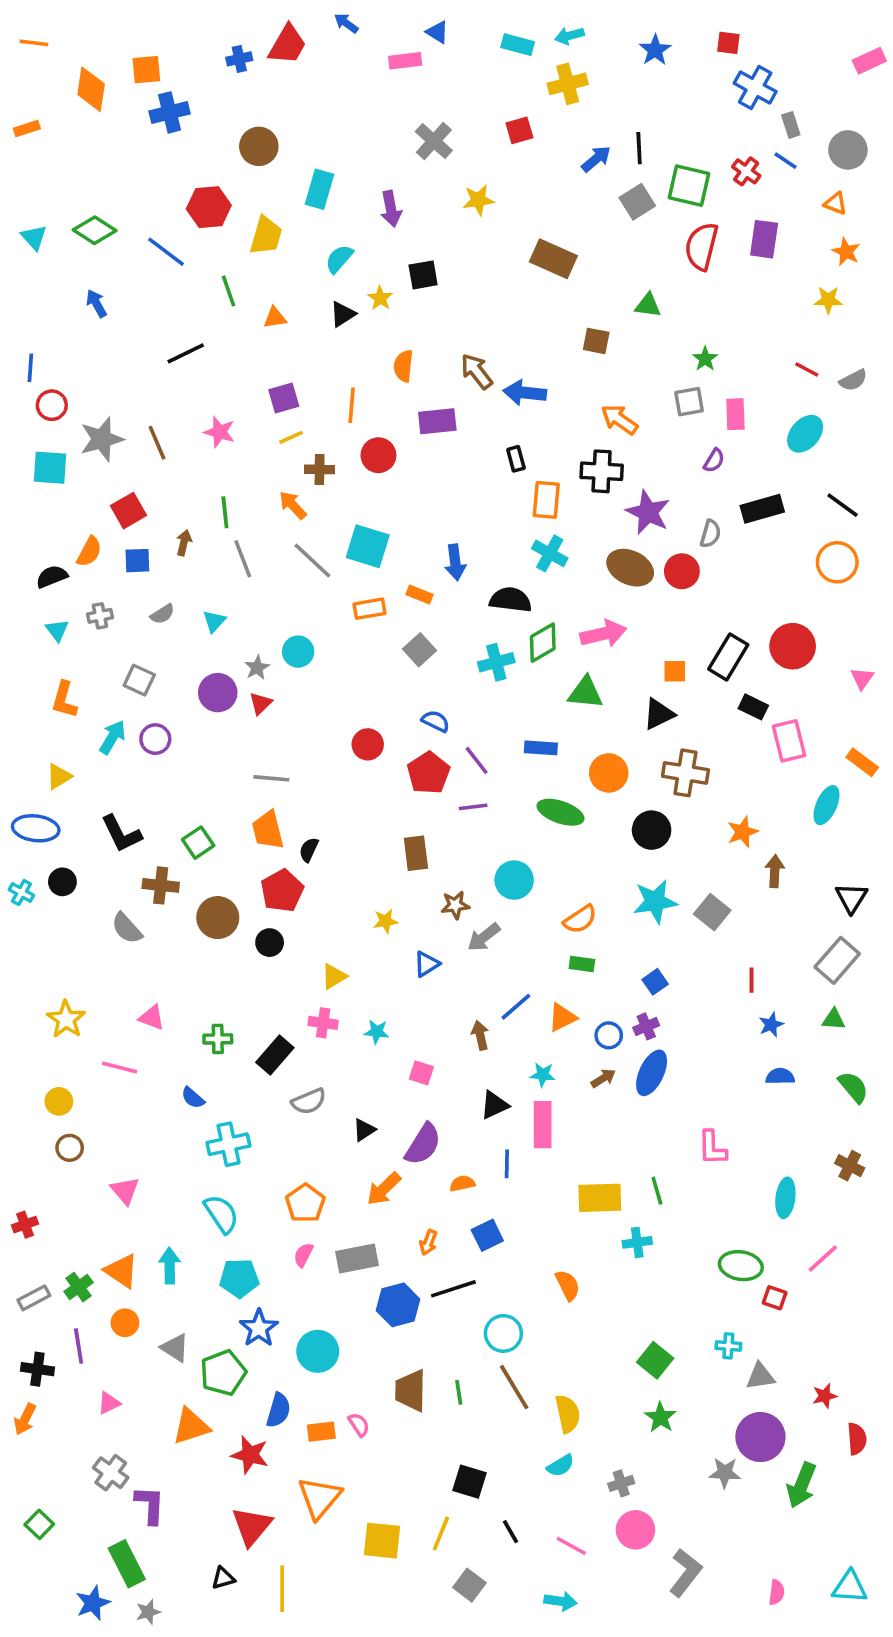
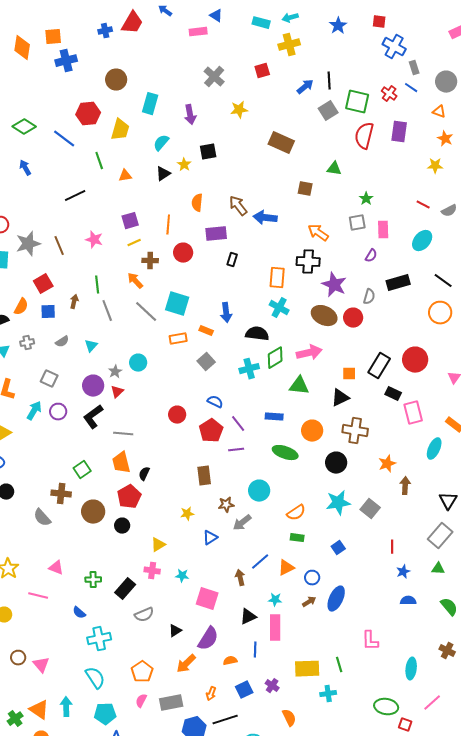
black rectangle: (516, 459) -> (232, 260), moved, turned 32
black L-shape: (121, 834) -> (93, 417), moved, turned 80
purple cross: (646, 1026) -> (272, 686), moved, turned -32
pink square: (421, 1073) -> (207, 599), size x1.6
brown circle: (70, 1148) -> (18, 658), moved

